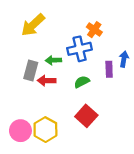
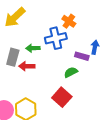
purple rectangle: (109, 69) -> (82, 56), turned -72
green semicircle: (82, 82) -> (71, 72), moved

